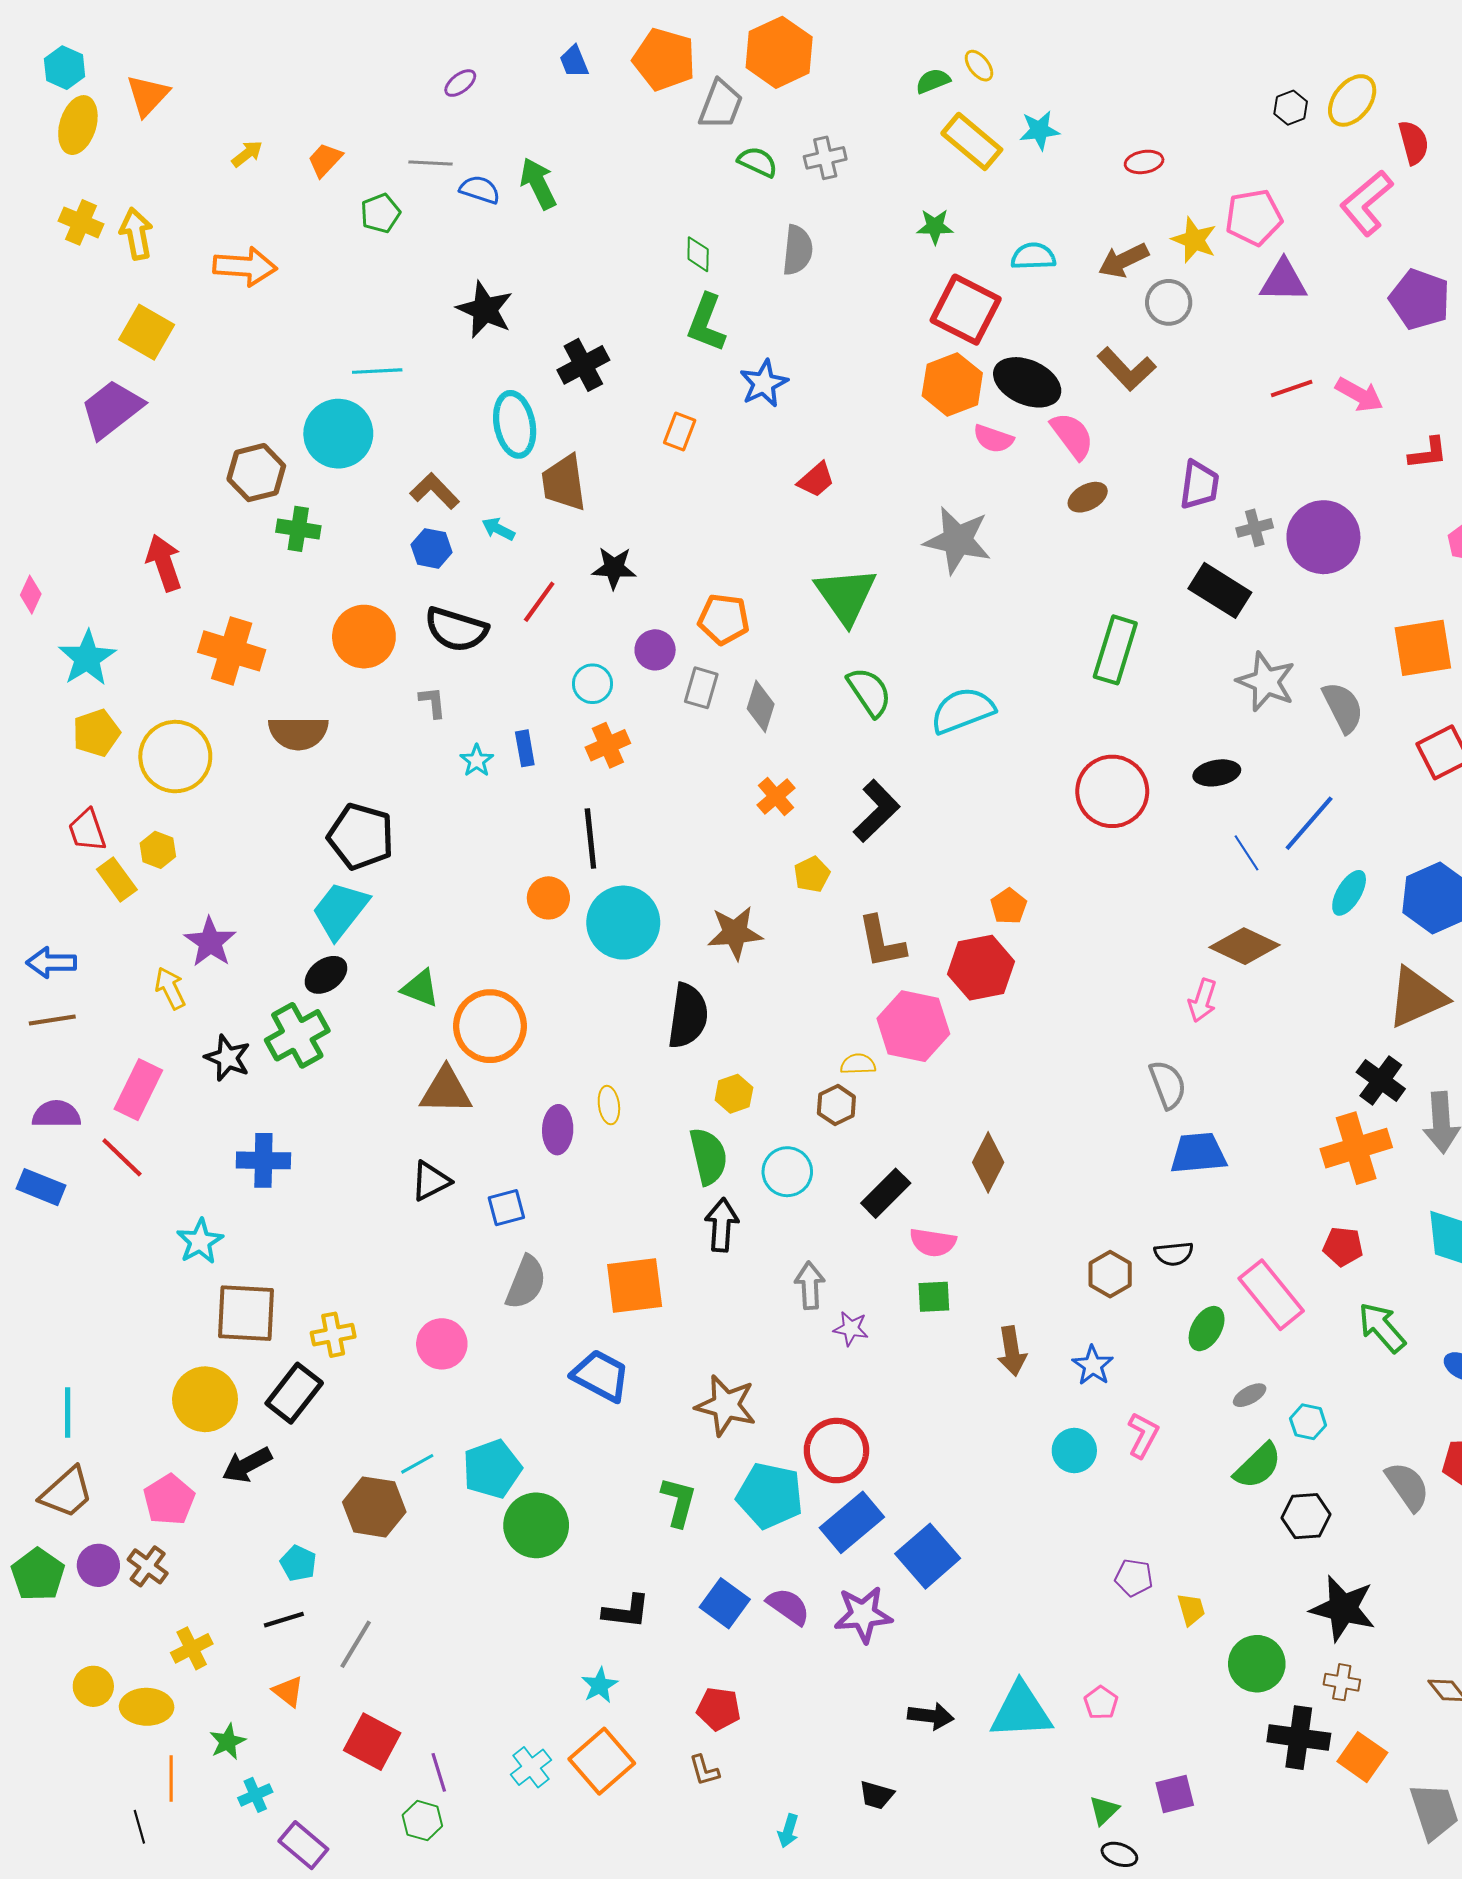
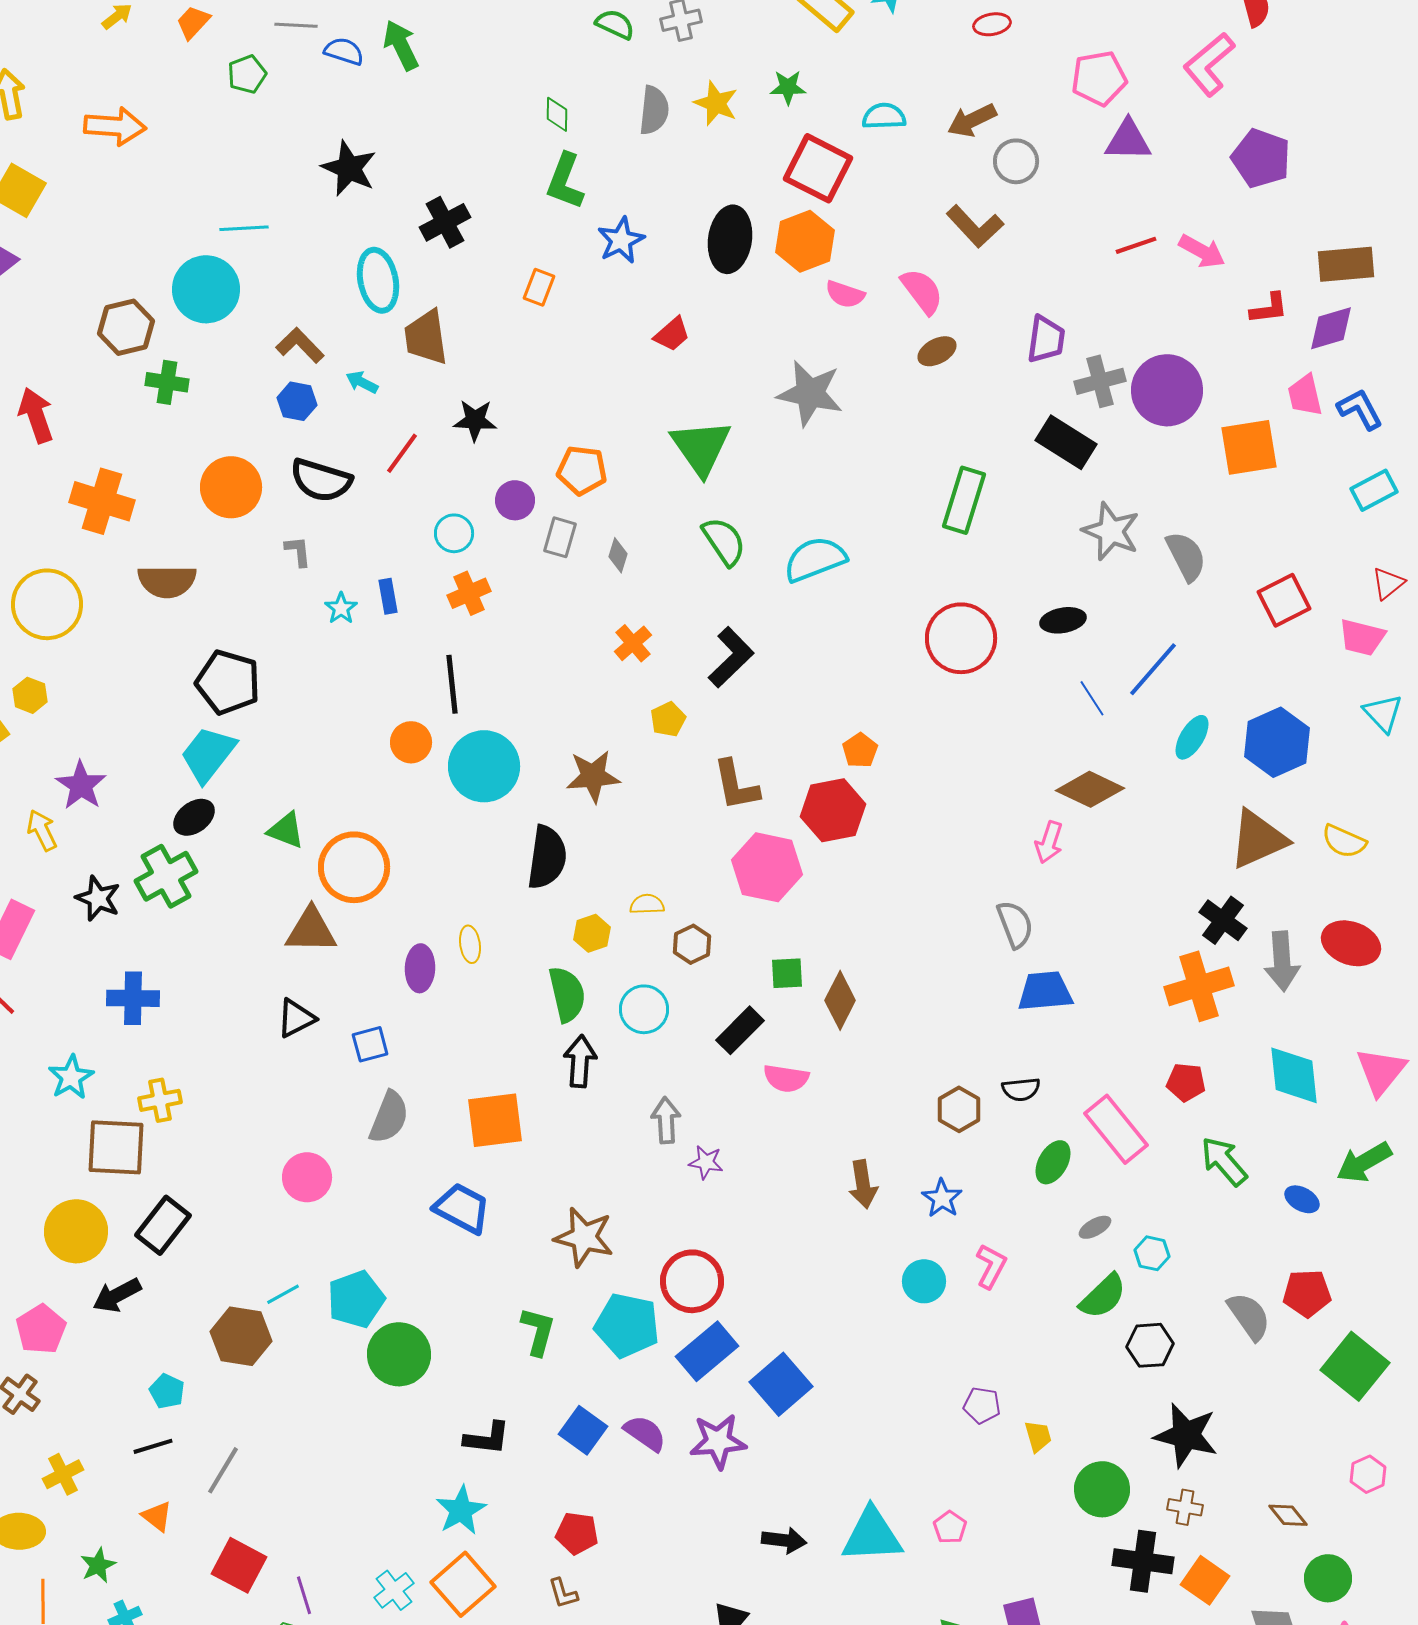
yellow star: (1194, 240) -> (716, 103), moved
black ellipse: (1027, 382) -> (730, 239), moved, turned 74
gray cross: (1255, 528) -> (1100, 381), size x1.4
orange square: (1423, 648) -> (1249, 447), moved
gray diamond: (761, 706) -> (618, 555), size x0.7
yellow semicircle: (858, 1064) -> (647, 904), moved
green square: (934, 1297) -> (787, 973), moved
yellow cross: (333, 1335) -> (160, 1100), moved
cyan star: (600, 1685) -> (461, 1510), size x1.4

